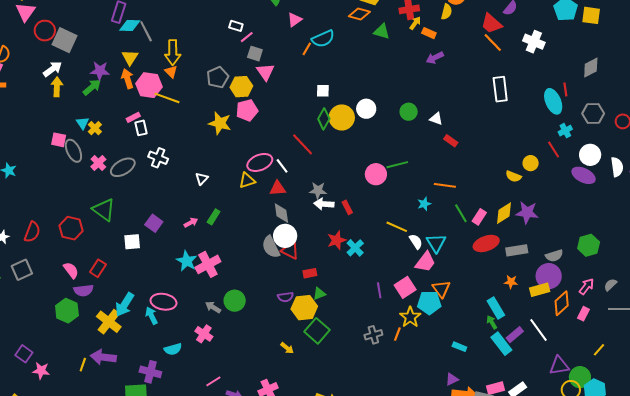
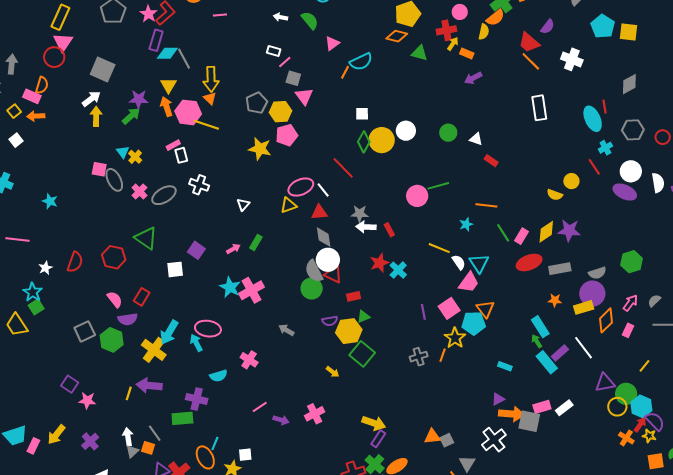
red circle: (45, 31) -> (54, 57), moved
gray square: (22, 270) -> (85, 331), moved
green circle: (235, 301) -> (312, 288), moved
gray arrow: (213, 307) -> (286, 330), moved

